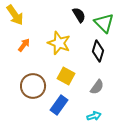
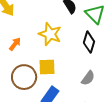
orange arrow: (24, 45) -> (15, 44), moved
yellow square: (66, 76) -> (47, 67), moved, turned -30

